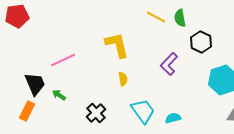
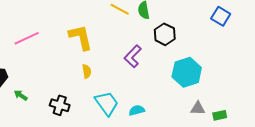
pink line: (63, 60) -> (27, 38), moved
green arrow: (59, 95) -> (21, 95), moved
black cross: (96, 113) -> (60, 105), turned -30

